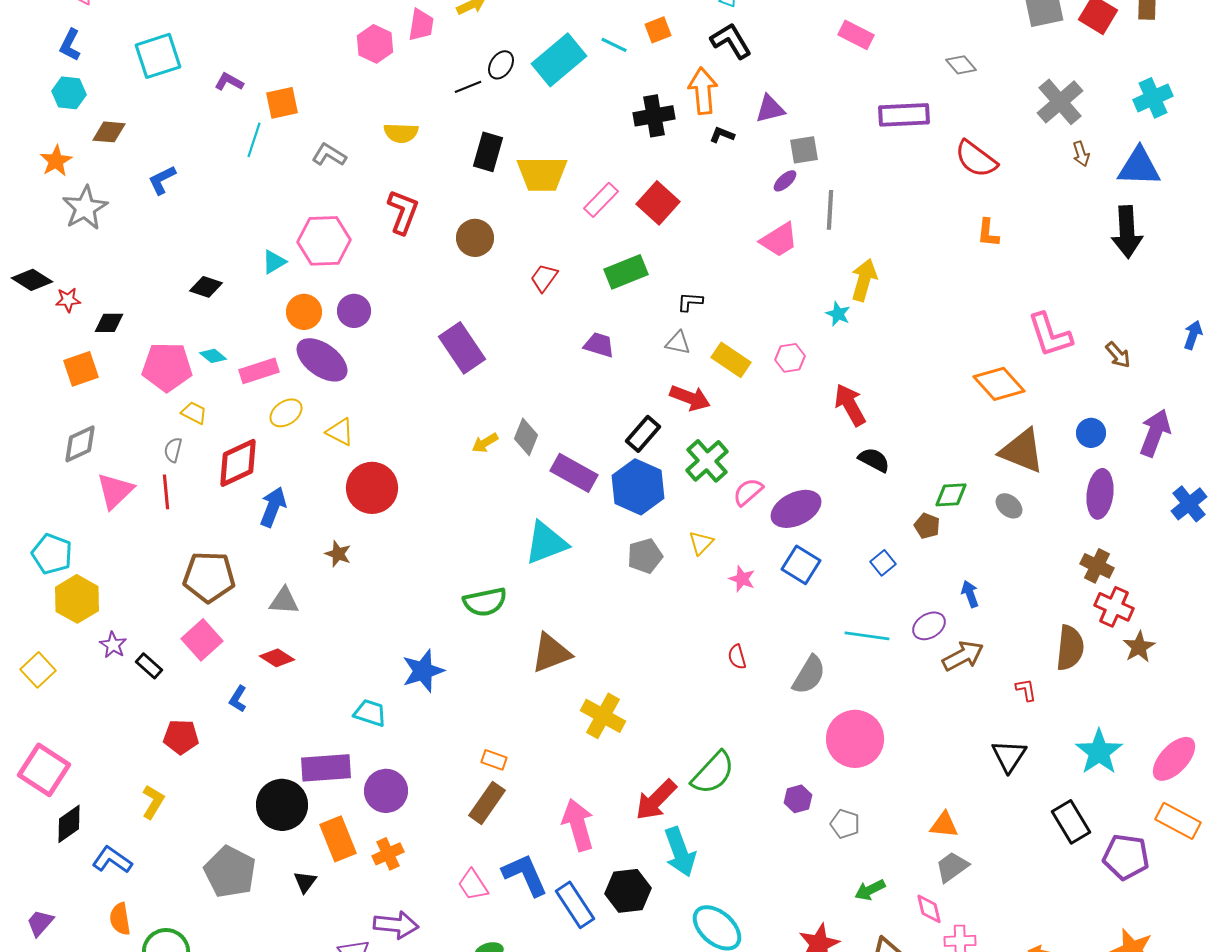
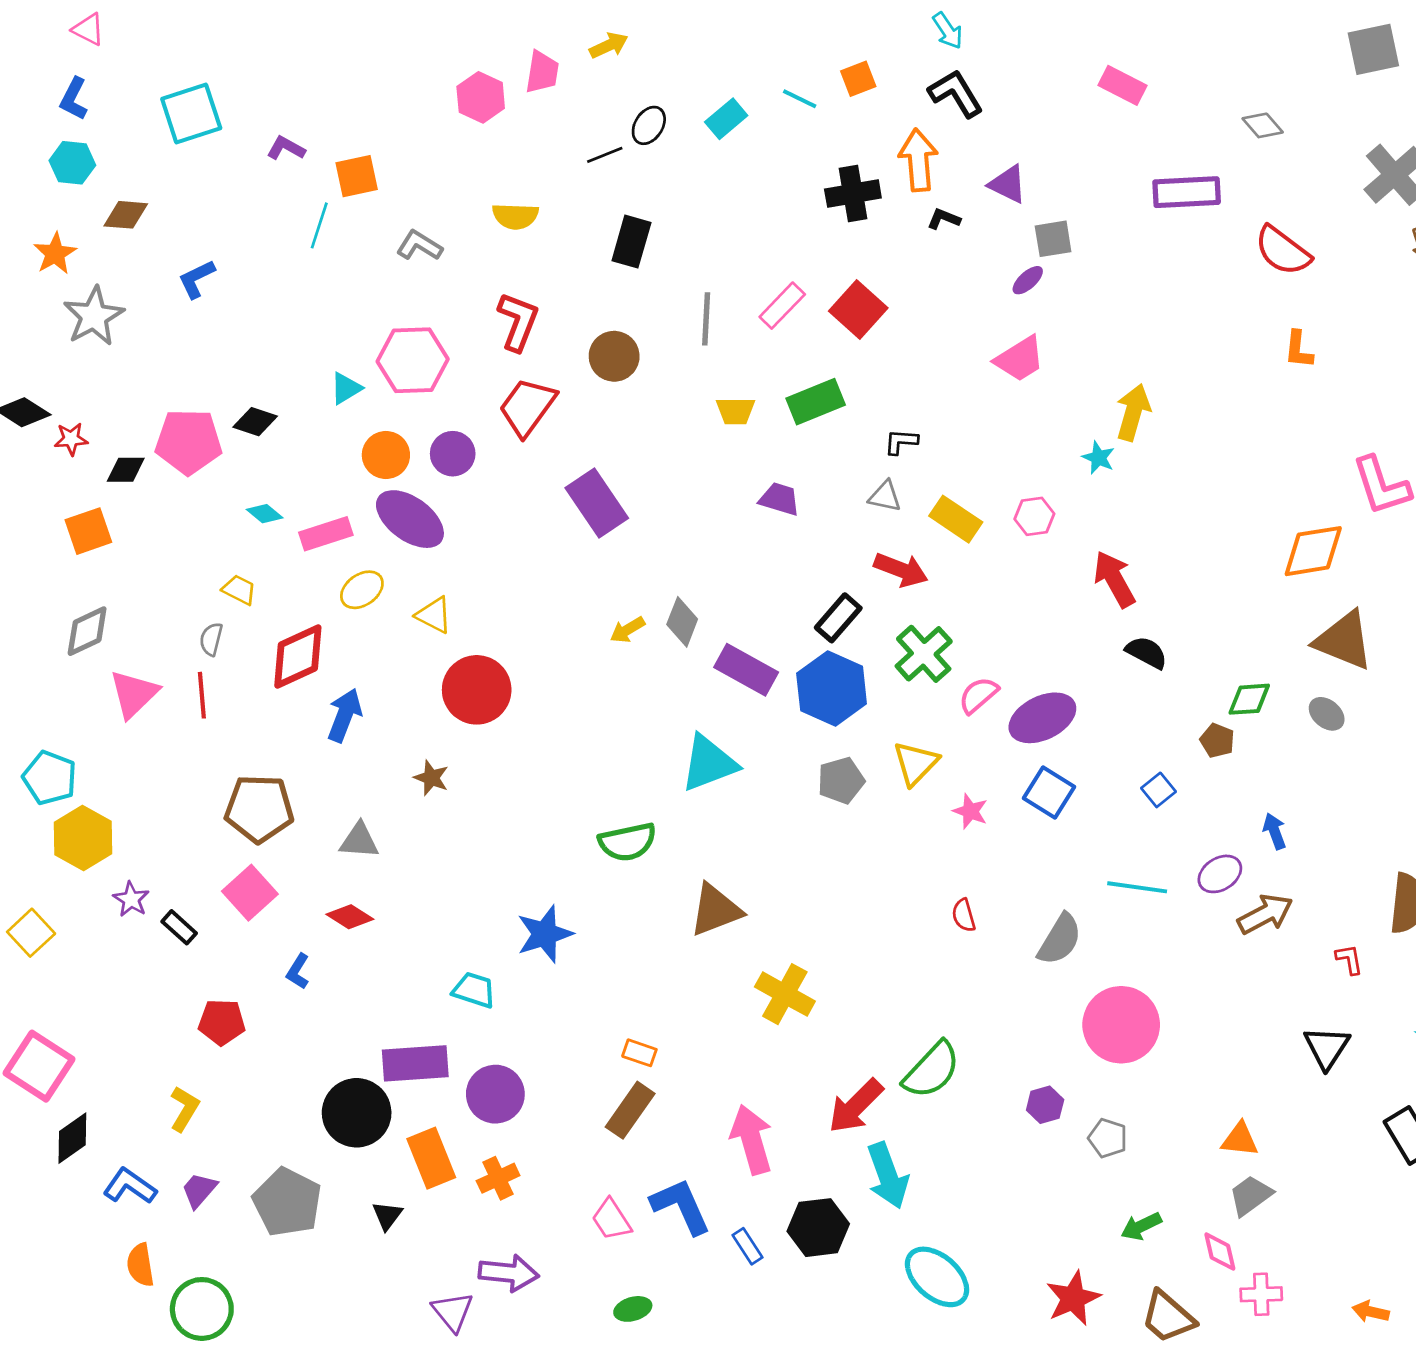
cyan rectangle: (559, 60) -> (726, 119), size x0.6
purple triangle: (770, 109) -> (1008, 184), turned 40
yellow trapezoid: (542, 174) -> (736, 411), moved, size x0.6
gray line: (830, 210) -> (706, 319), moved
red trapezoid: (544, 278) -> (527, 407), moved, size x1.6
pink pentagon: (167, 367) -> (188, 442), moved
orange diamond: (999, 384) -> (1313, 551), turned -57
yellow triangle: (701, 543) -> (916, 763), size x1.4
blue rectangle: (575, 905) -> (748, 1246), size x0.6
purple trapezoid: (40, 923) -> (199, 1190), moved

